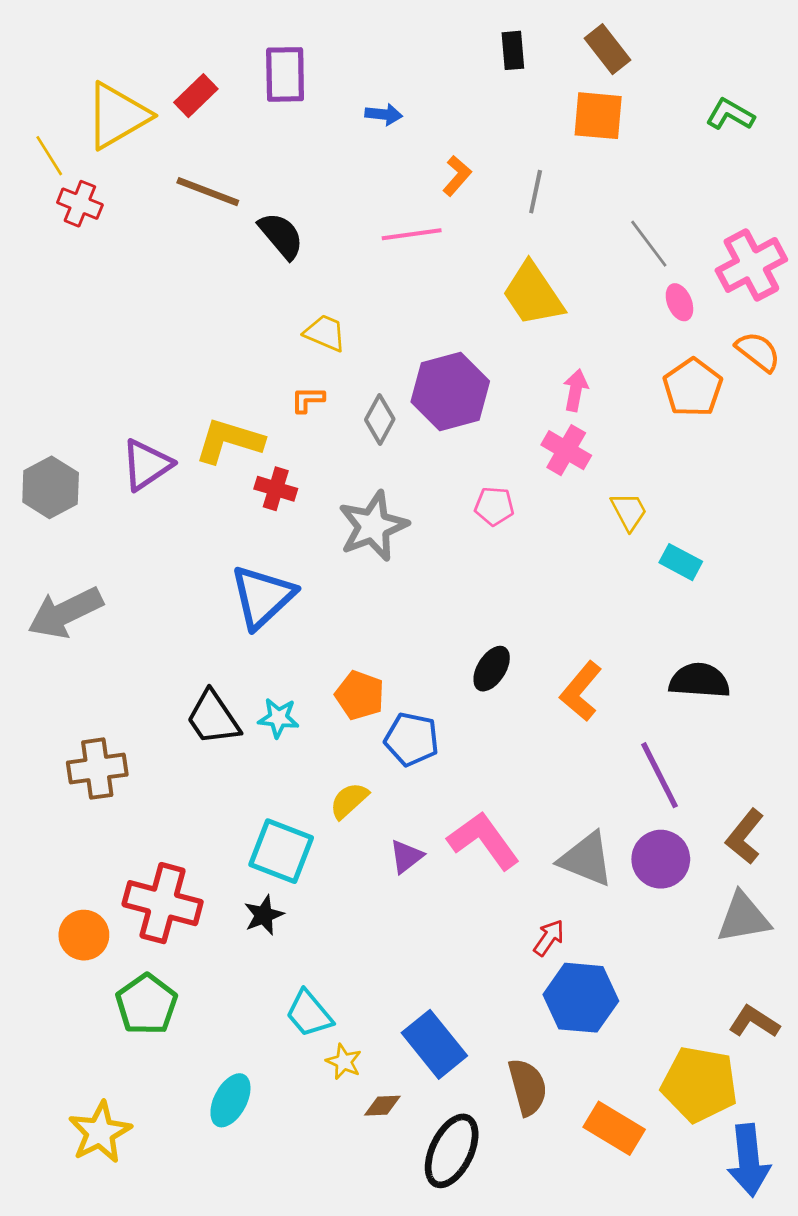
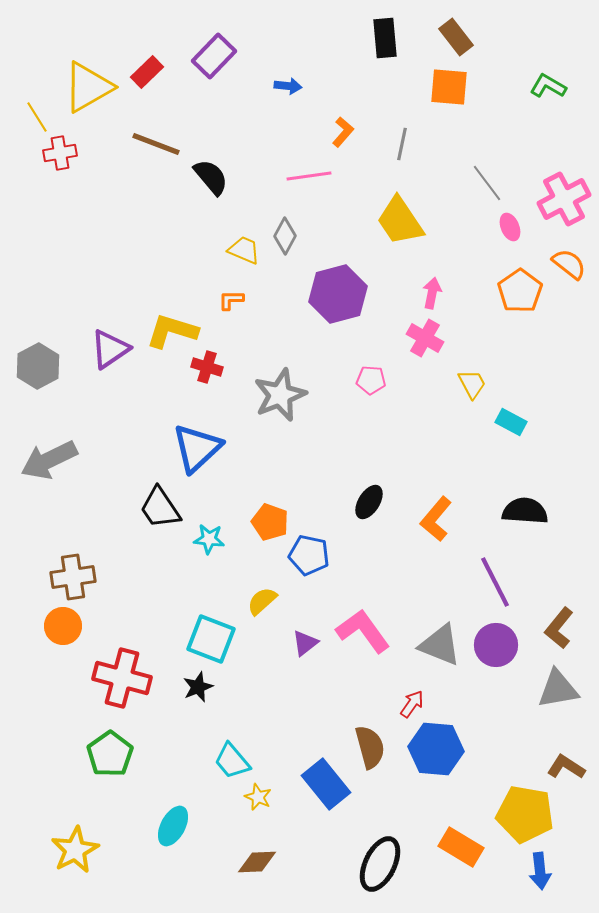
black rectangle: (513, 50) -> (385, 38), size x1.4
purple rectangle: (285, 74) -> (214, 56), turned 45
red cross: (80, 204) -> (60, 153), turned -32
gray diamond: (380, 419) -> (285, 236), moved
black trapezoid: (213, 718) -> (160, 508), moved
orange circle: (84, 935) -> (63, 626), moved
brown semicircle: (528, 1087) -> (370, 747), moved
brown diamond: (382, 1106) -> (257, 862), moved, size x1.4
black ellipse: (452, 1151) -> (380, 864), moved
blue arrow: (749, 1160) -> (540, 871), moved, size x0.7

